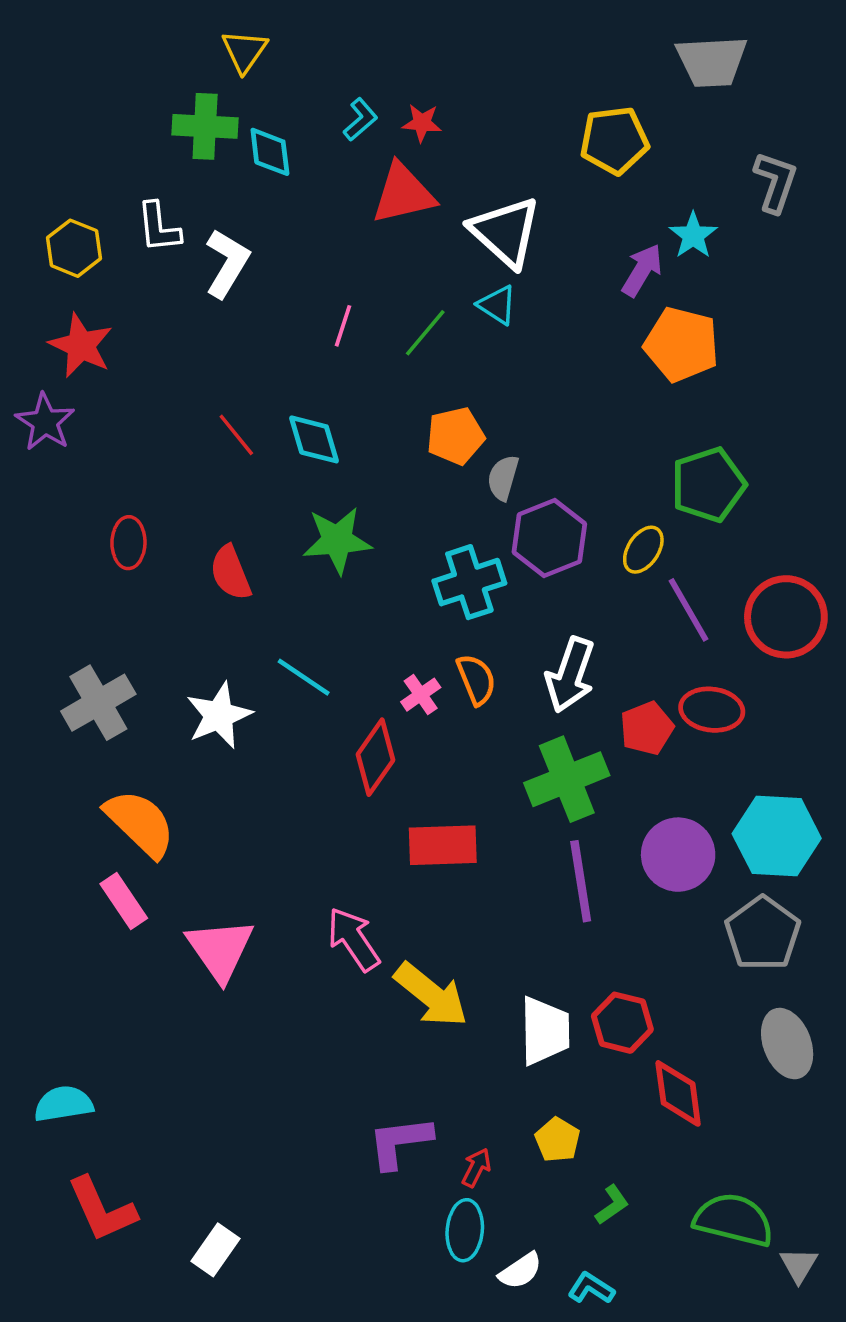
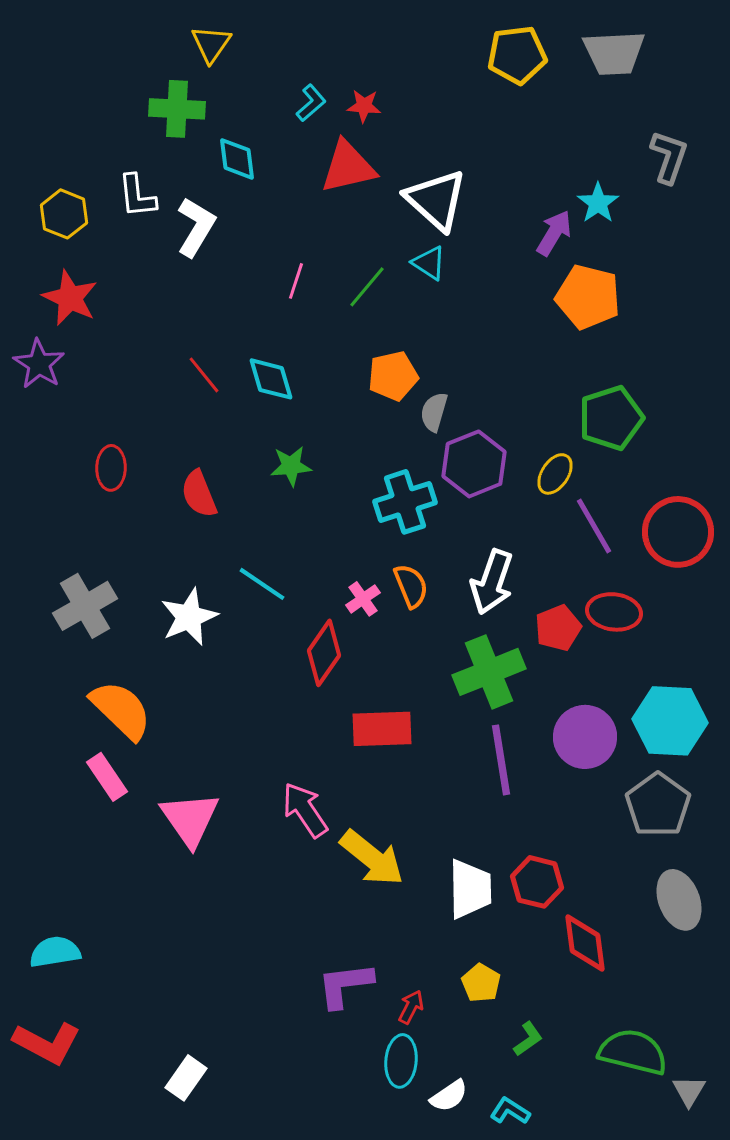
yellow pentagon: (614, 140) -> (517, 55), moved
cyan diamond: (270, 152) -> (237, 159), moved
green star: (337, 540) -> (291, 466), size x0.7
red L-shape: (102, 1209) -> (47, 1043), moved, turned -38

